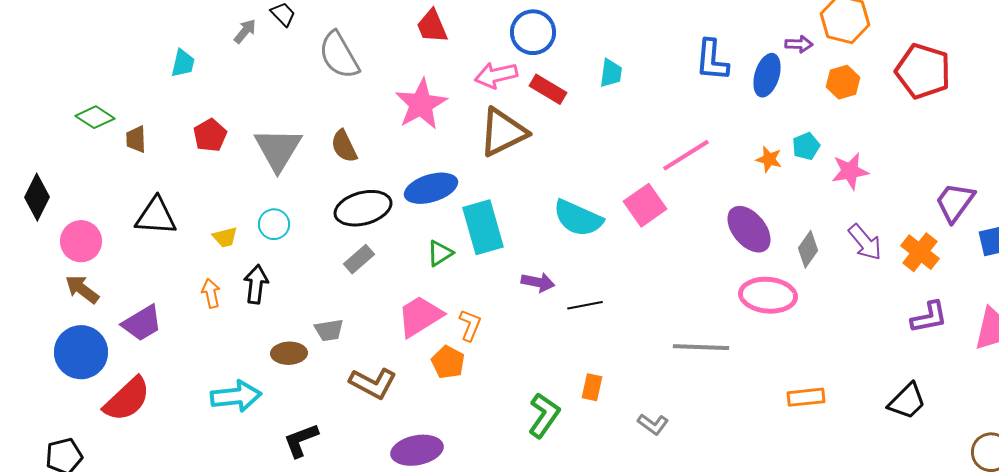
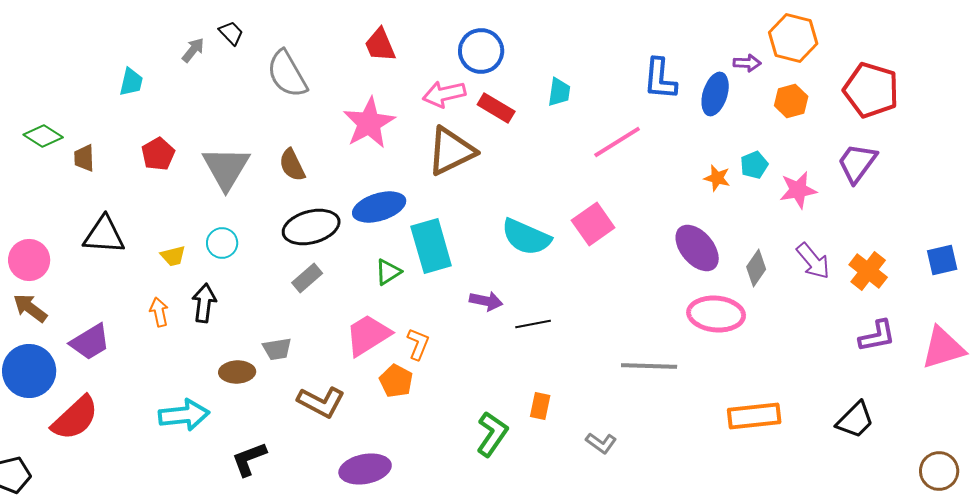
pink line: (686, 155) -> (617, 142), moved
purple trapezoid: (955, 202) -> (857, 163), moved
orange rectangle: (806, 397) -> (754, 416), size x1.4

